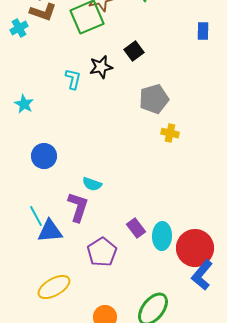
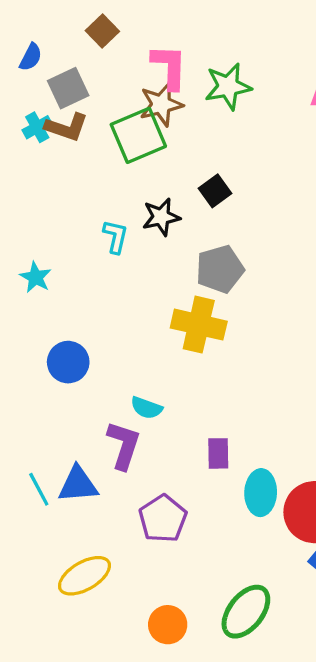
cyan cross: (19, 28) -> (37, 127), moved
gray pentagon: (154, 99) -> (220, 269), moved
yellow cross: (170, 133) -> (199, 325), moved, size x1.8
cyan line: (36, 216) -> (39, 489), moved
purple rectangle: (136, 228) -> (218, 453), moved, turned 36

